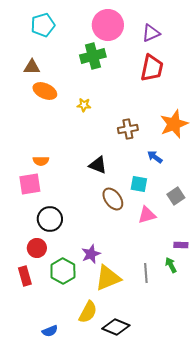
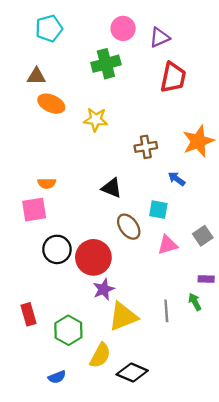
pink circle: (108, 25) -> (123, 28), size x0.7
purple triangle: (151, 33) -> (159, 38), moved
yellow star: (84, 105) -> (96, 120), size x1.5
gray square: (176, 196) -> (203, 236), moved
red circle: (37, 248) -> (93, 257), moved, size x1.6
green hexagon: (63, 271) -> (68, 330), moved

